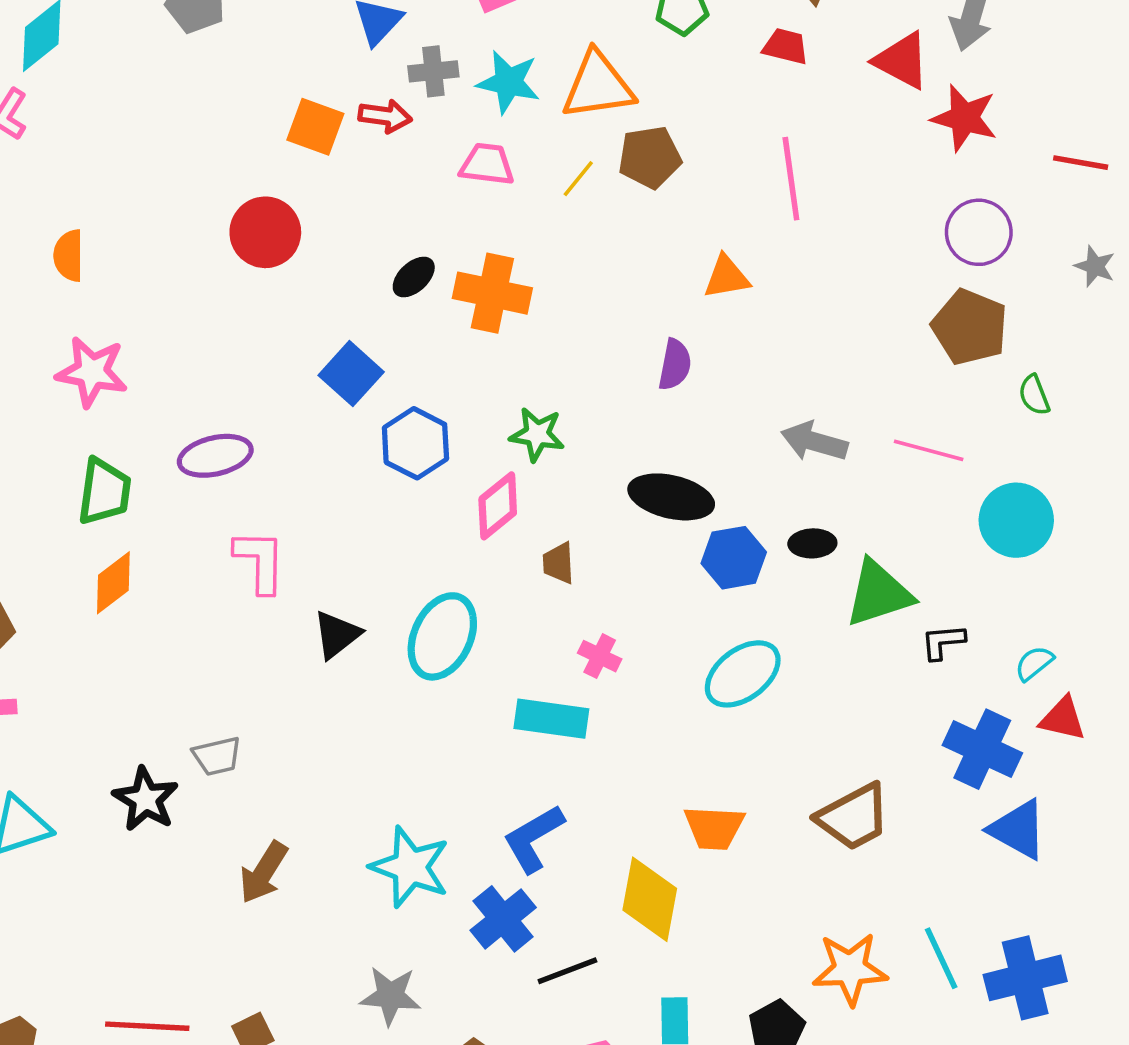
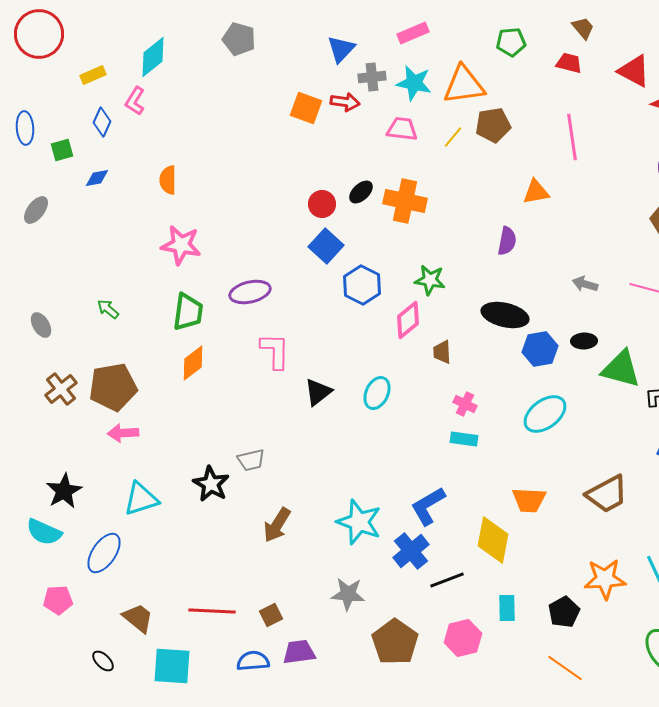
red circle: (265, 232) -> (322, 204), moved, size x0.7
gray arrow: (814, 442) -> (585, 284), size x0.7
green triangle: (879, 593) -> (621, 369), turned 33
cyan ellipse: (442, 636) -> (377, 393), size x0.7
cyan rectangle: (551, 719) -> (464, 439), moved, size x0.7

